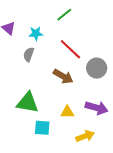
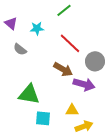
gray semicircle: (29, 54) -> (20, 49), moved, turned -72
purple arrow: (97, 108) -> (84, 84), moved
yellow triangle: (67, 112) -> (72, 110), moved

